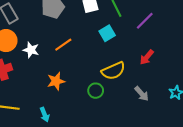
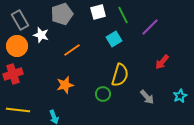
white star: (31, 50) -> (41, 35), moved
red arrow: (147, 57) -> (162, 62), moved
yellow semicircle: (113, 71) -> (120, 75), turned -50

